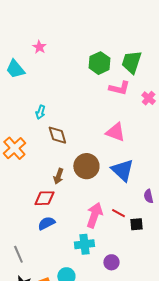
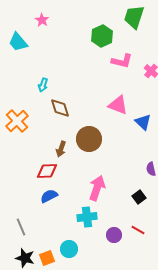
green trapezoid: (132, 62) -> (134, 17), moved
blue triangle: (123, 170) -> (143, 122), moved, size x0.7
red line: (119, 213) -> (138, 230), moved
black square: (137, 224) -> (139, 197), turned -32

